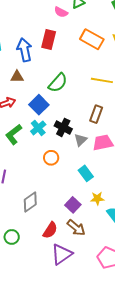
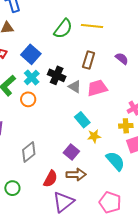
green semicircle: (58, 83) -> (63, 29), moved
gray triangle: (81, 140) -> (75, 87), turned -40
orange circle: (51, 158) -> (28, 99), moved
yellow star: (97, 198) -> (94, 136), moved
brown arrow: (76, 228) -> (76, 175), turned -36

